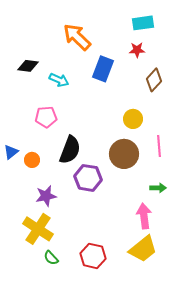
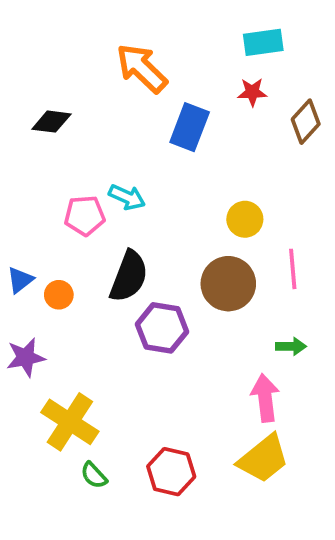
cyan arrow: (59, 80) -> (127, 197), moved
brown diamond: (154, 80) -> (306, 122), moved
purple star: (46, 196) -> (26, 357), moved

